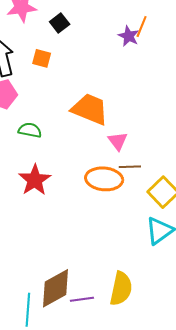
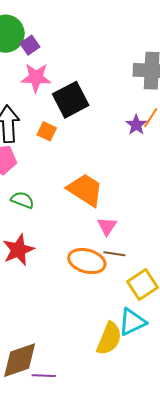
black square: (60, 23) -> (71, 100), size x1.8
yellow semicircle: (121, 289) -> (109, 339), moved

